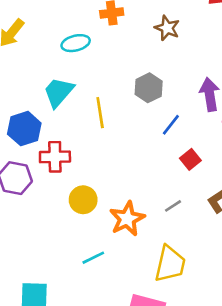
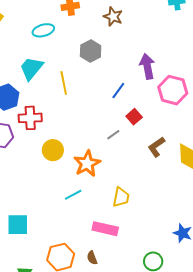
gray hexagon: (149, 88) -> (91, 51), moved
gray line: (173, 206) -> (113, 135), moved
cyan line: (93, 258) -> (73, 195), moved
yellow trapezoid: (170, 264) -> (121, 197), size x0.7

